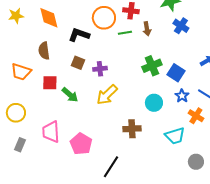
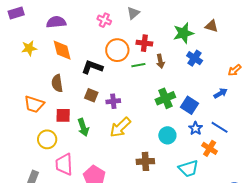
green arrow: (70, 95) -> (83, 127), turned 30
yellow circle: (16, 113) -> (47, 139), moved

